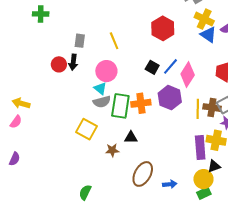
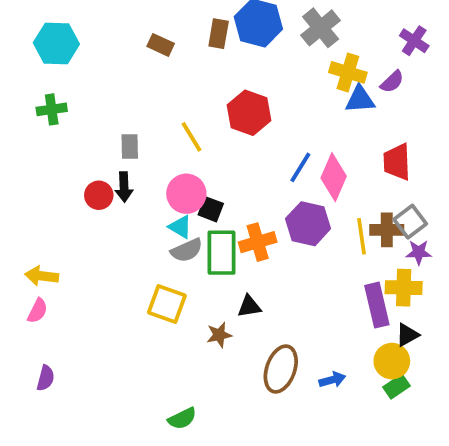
red hexagon: (163, 28) -> (249, 113), moved
blue triangle: (208, 35) -> (360, 99), turned -30
black square: (152, 67) -> (211, 209), moved
green semicircle: (85, 192) -> (182, 418), turned -133

